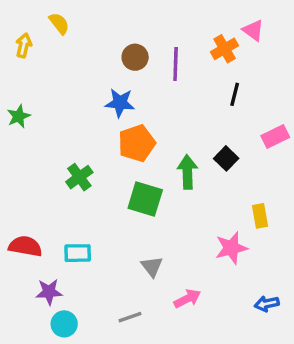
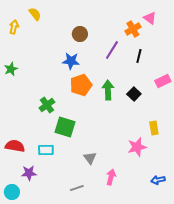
purple line: (176, 64) -> (112, 50), moved, turned 30
green arrow: (187, 172) -> (108, 90), moved
green square: (145, 199) -> (65, 127), moved
pink arrow: (187, 299) -> (111, 177), turned -49
cyan circle: (64, 324) -> (12, 192), moved

